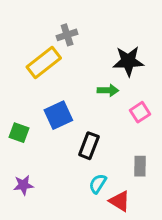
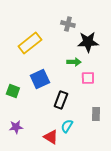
gray cross: (67, 35) -> (68, 24), moved, turned 32
pink square: (140, 112) -> (88, 78), moved, turned 32
red triangle: (120, 201) -> (51, 137), moved

